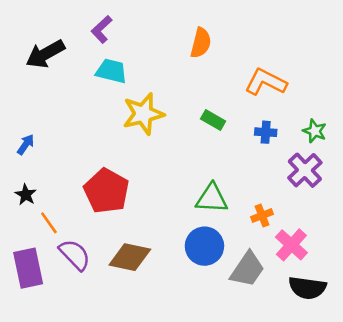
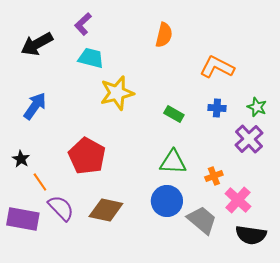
green rectangle: (213, 120) -> (174, 114), moved
blue arrow: (26, 144) -> (35, 106), moved, size x1.6
purple rectangle: (28, 268) -> (23, 219), turned -68
gray trapezoid: (247, 269) -> (202, 220), turned -84

